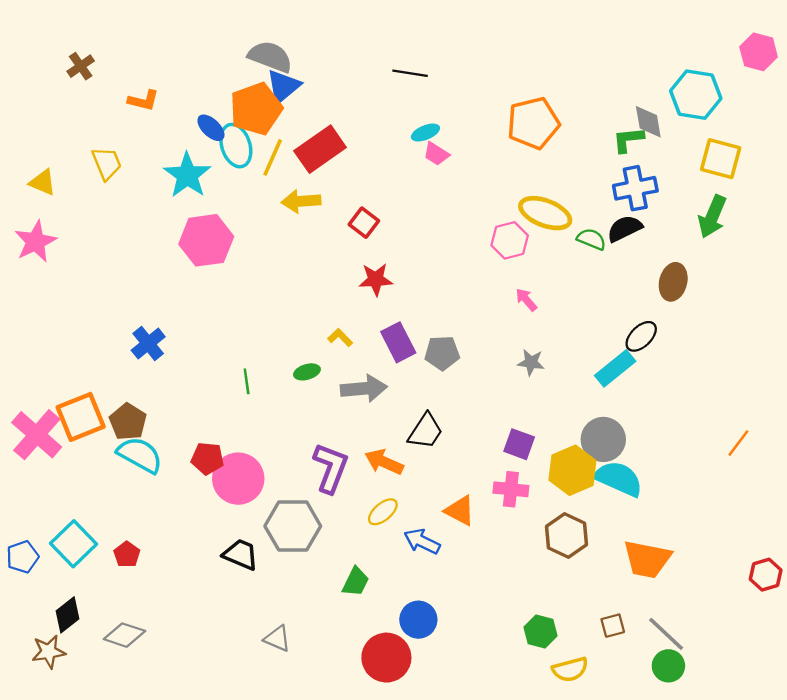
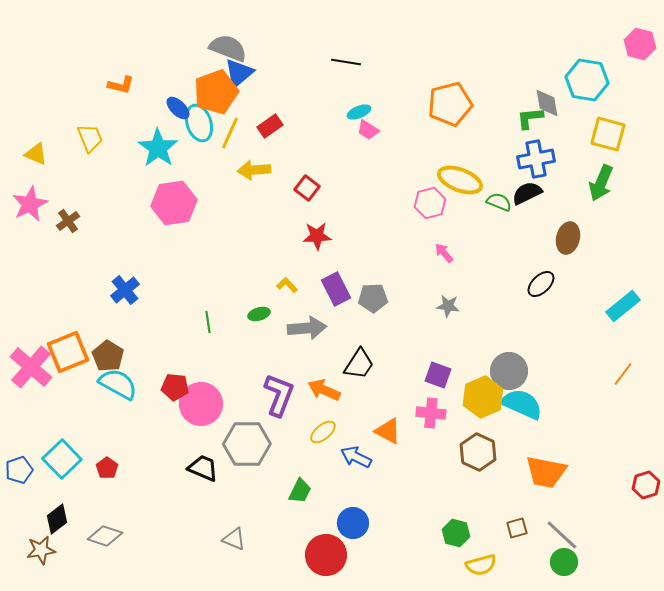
brown cross: (81, 66) -> (68, 221), moved
red rectangle: (320, 149) -> (270, 126), size x0.6
cyan rectangle: (615, 368) -> (623, 306), moved

